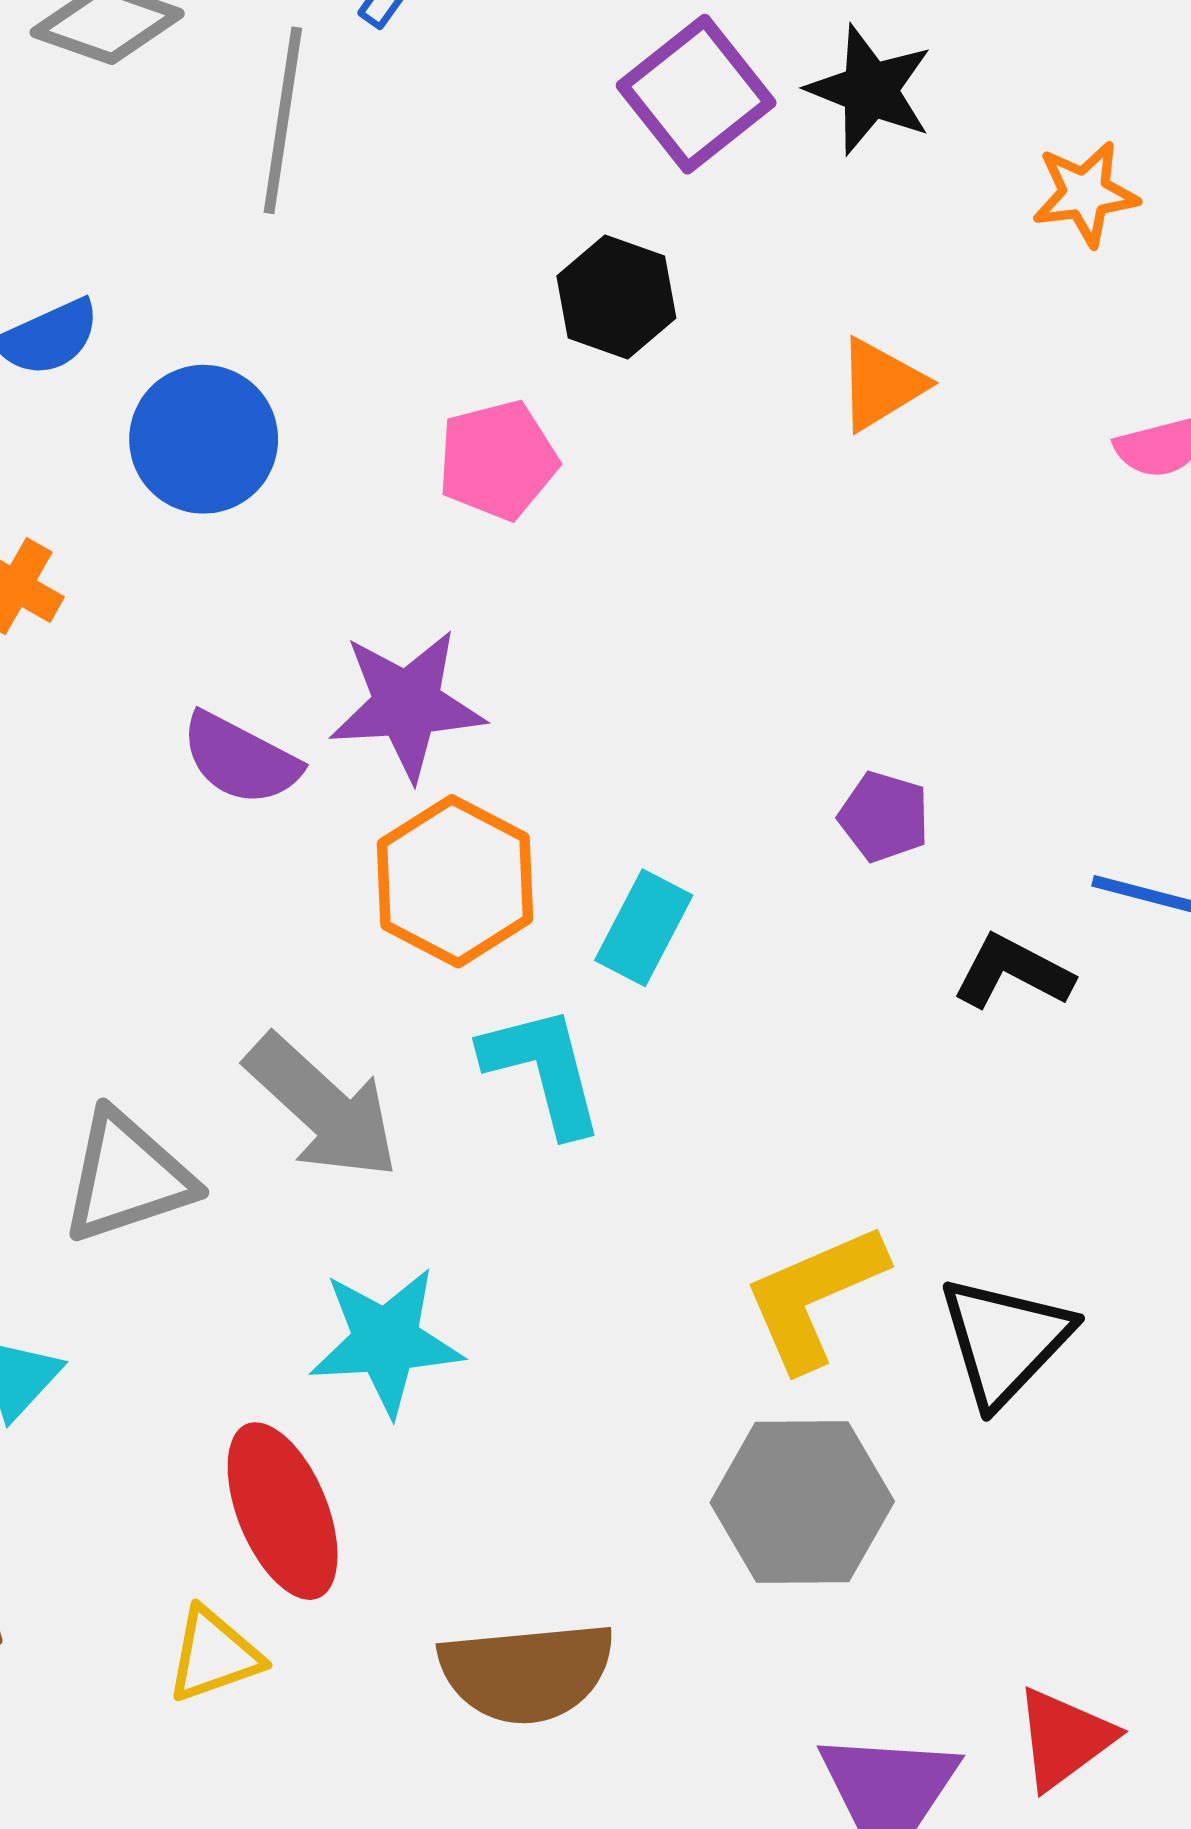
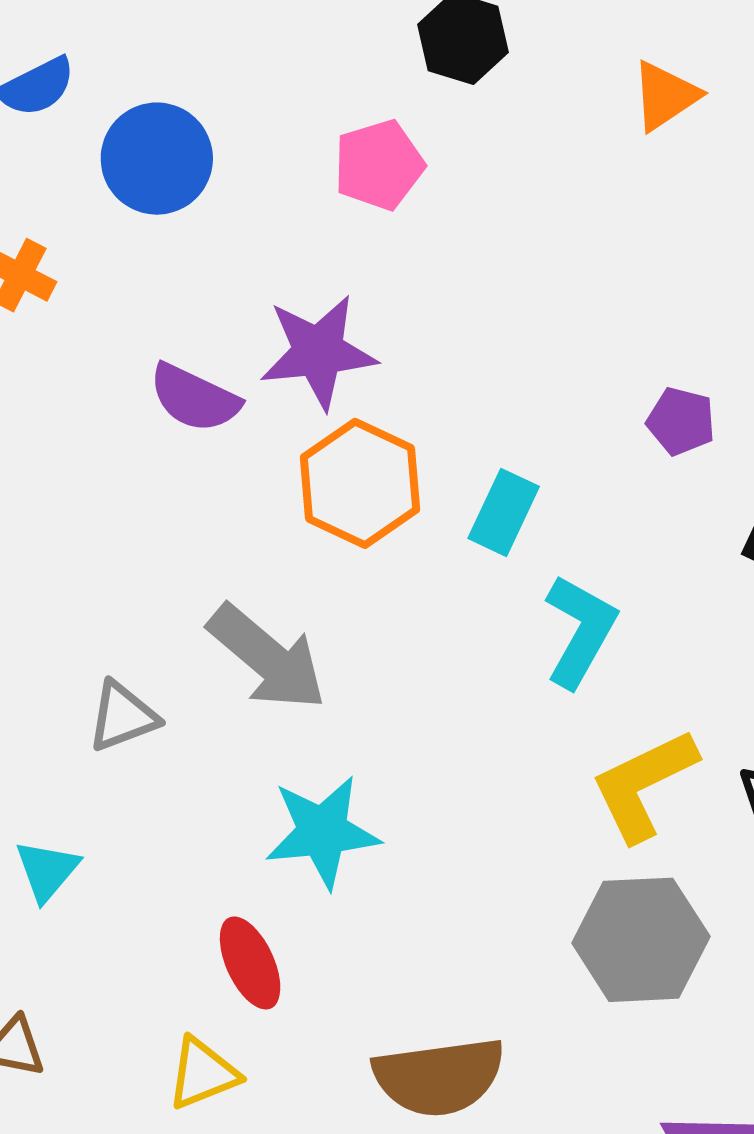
cyan L-shape: (543, 1070) -> (580, 631), moved, turned 46
gray triangle: (127, 1177) -> (123, 716), size x0.7
red ellipse: (283, 1511) -> (250, 963), size x0.7

